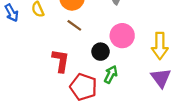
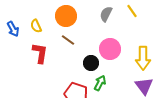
red L-shape: (61, 61) -> (40, 53), moved

